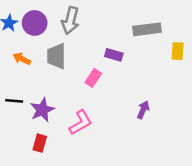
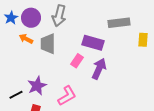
purple rectangle: (114, 55) -> (93, 43), size x1.5
orange arrow: (22, 59) -> (26, 39), moved
black line: (14, 101) -> (16, 95), moved, turned -32
purple arrow: (143, 110) -> (99, 69), moved, size x1.5

